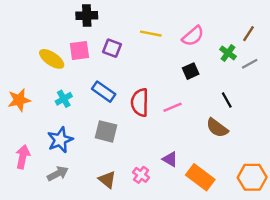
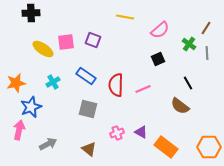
black cross: (87, 15) -> (31, 13), moved
yellow line: (151, 34) -> (125, 17), moved
gray line: (250, 64) -> (207, 53), turned -64
blue star: (60, 140) -> (31, 107), moved
pink cross: (141, 175) -> (117, 133), moved, turned 32

